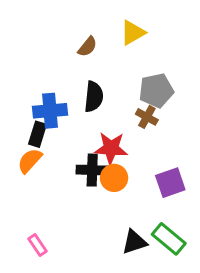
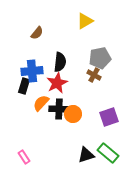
brown semicircle: (87, 47) -> (37, 33), moved
red star: (111, 148) -> (57, 83), moved, turned -30
orange semicircle: (30, 161) -> (41, 103), moved

